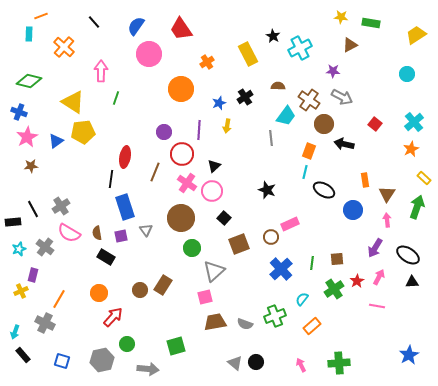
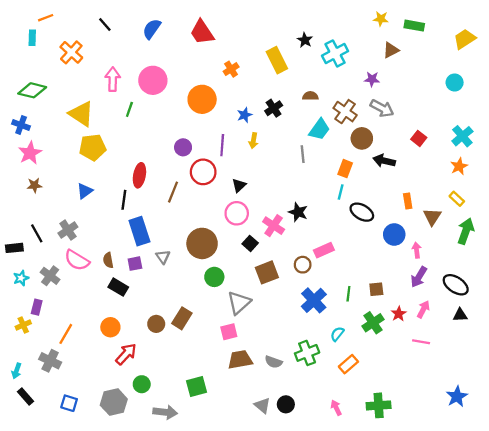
pink circle: (149, 54) -> (153, 80), moved
blue triangle: (56, 141) -> (85, 191), moved
yellow rectangle: (424, 178) -> (457, 199), moved
pink cross: (187, 183) -> (274, 226), moved
pink arrow: (387, 220) -> (417, 250), moved

